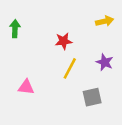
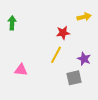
red star: (63, 41) -> (63, 33), moved
purple star: (105, 62) -> (84, 59), moved

